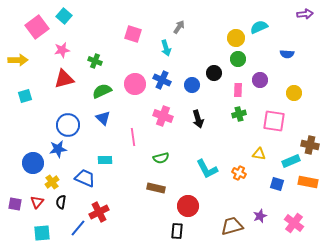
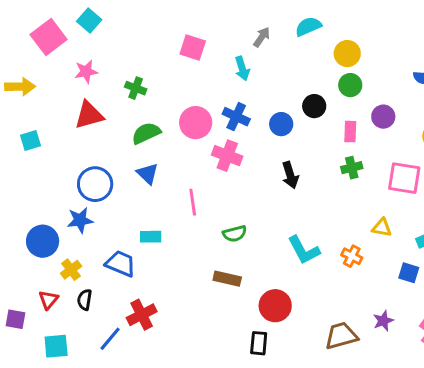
cyan semicircle: (259, 27) -> (308, 27), moved
pink cross: (163, 116) -> (227, 156), moved
purple square: (15, 204) -> (16, 319), moved

